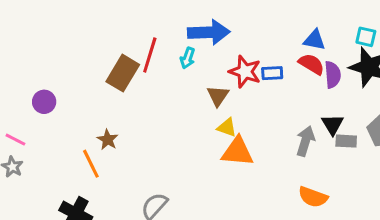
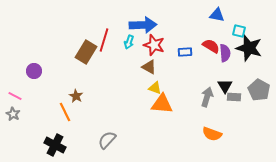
cyan square: (366, 37) -> (239, 31), moved
blue triangle: (314, 40) -> (217, 15), moved
red star: (245, 72) -> (154, 45), moved
brown triangle: (218, 96) -> (149, 67), turned -35

